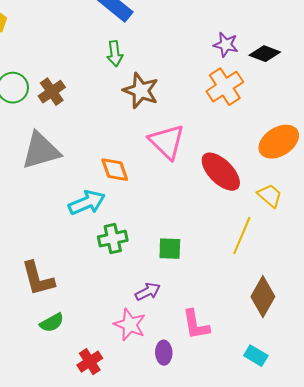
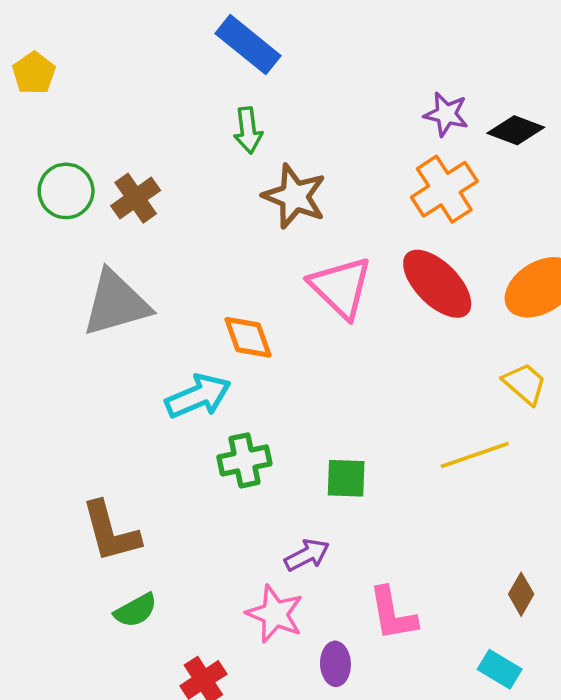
red ellipse: (221, 172) -> (437, 284), moved
yellow line: (242, 236) -> (475, 455), turned 48
brown diamond: (263, 297) -> (521, 594), moved, size x0.6

